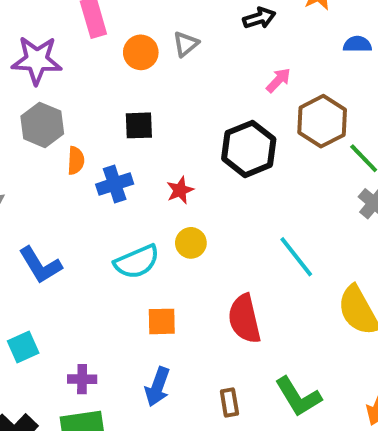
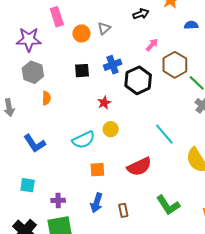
orange semicircle: (76, 161) -> (46, 98), moved
blue cross: (115, 184) -> (113, 65), moved
red semicircle: (244, 319) -> (139, 167), turned -100
cyan square: (23, 347) -> (28, 185), turned 35
brown rectangle: (229, 402) -> (123, 210), moved

